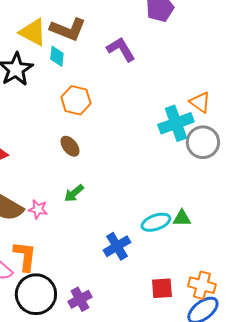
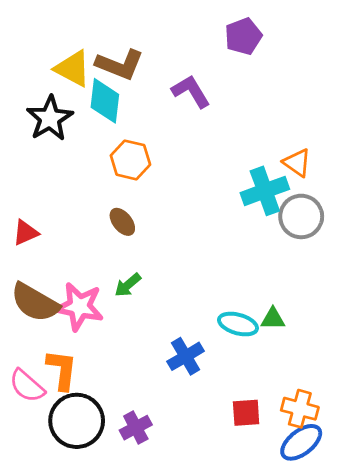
cyan diamond: (57, 56) -> (105, 101), size x1.6
pink star: (38, 209) -> (79, 307), size x1.8
cyan ellipse: (156, 222) -> (238, 324), turned 36

